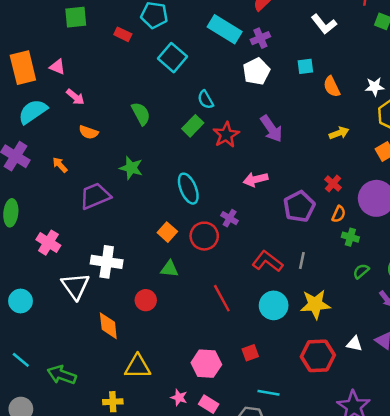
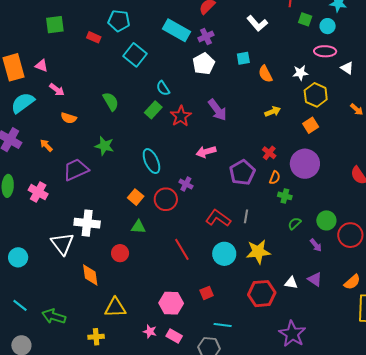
pink cross: (48, 243) -> (38, 192), moved

